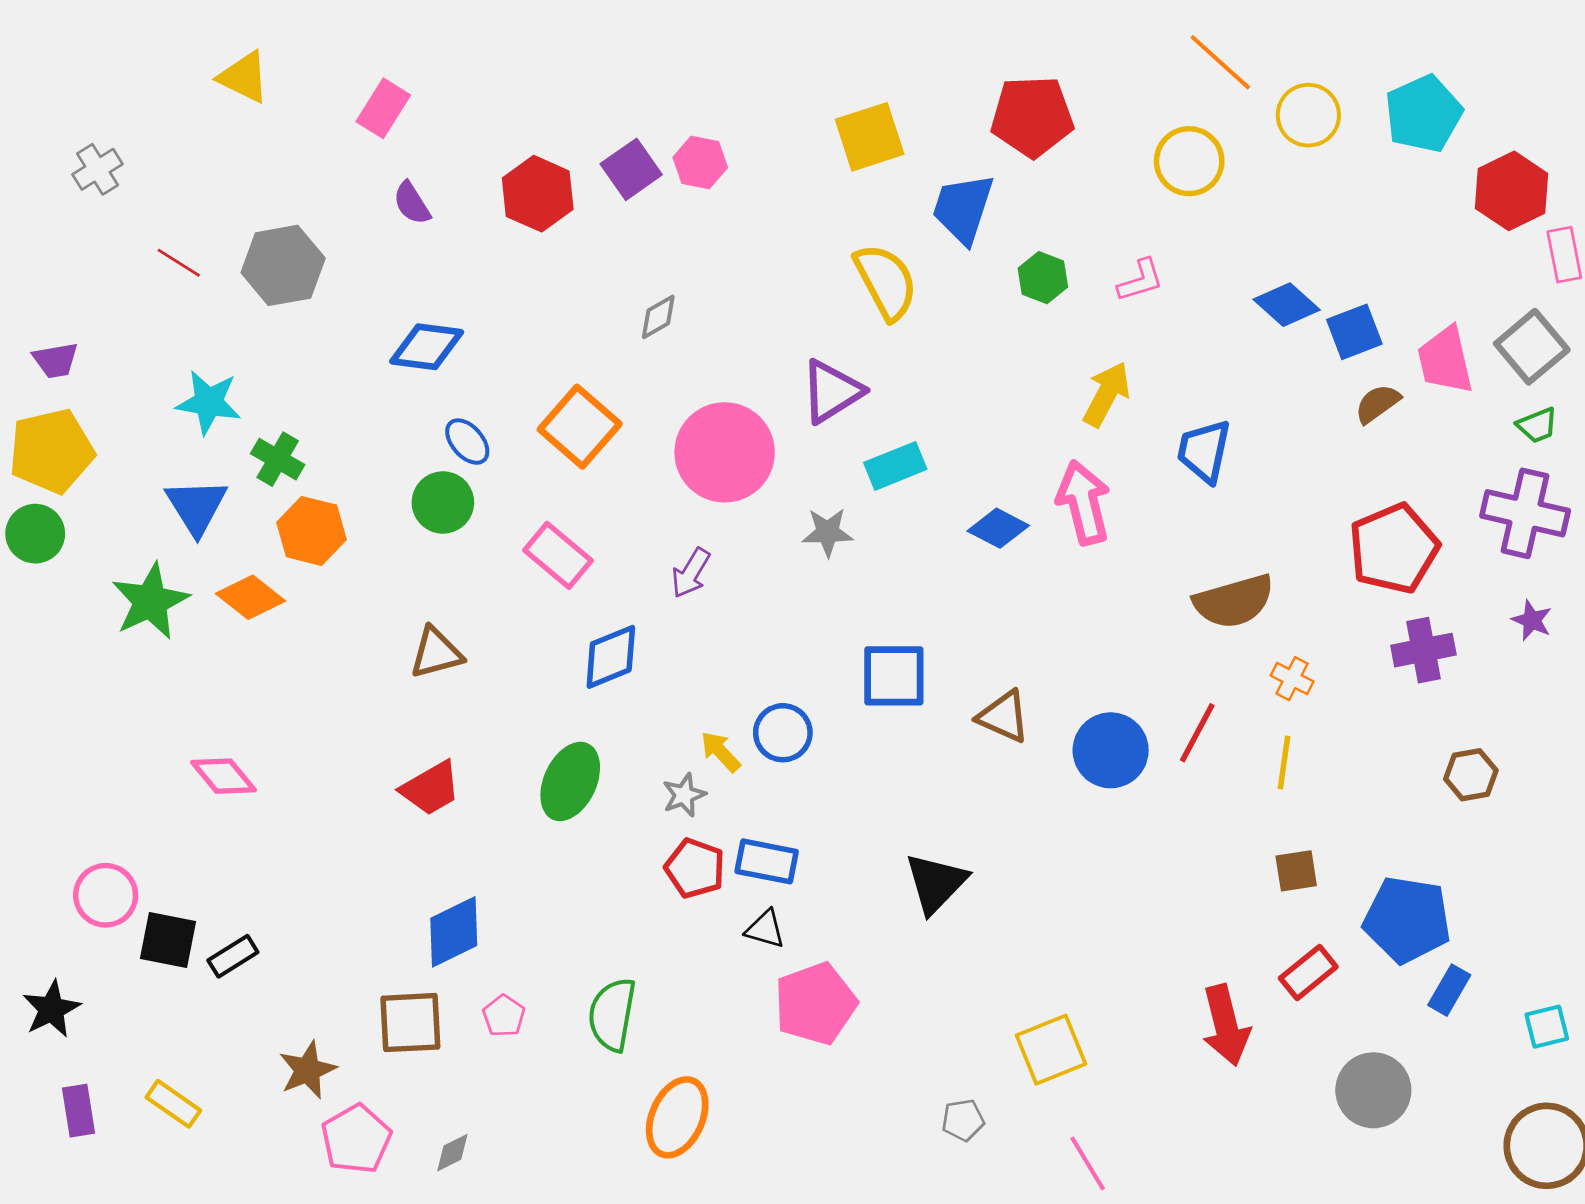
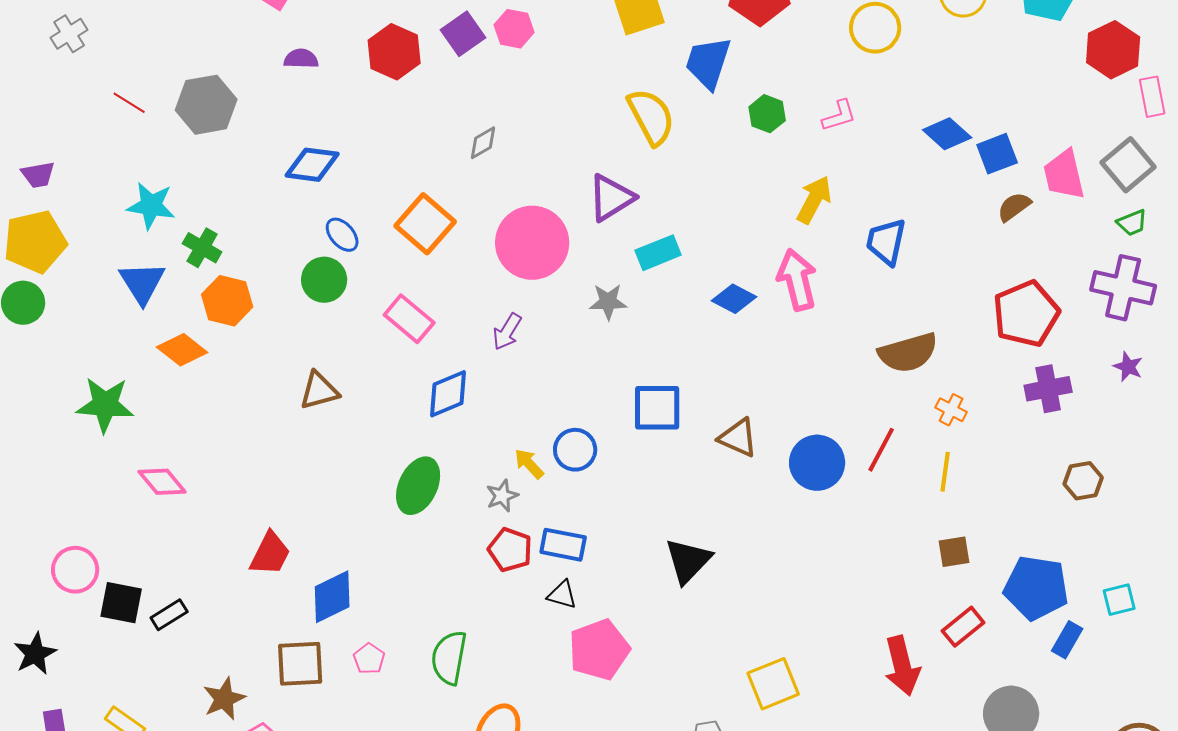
purple semicircle: (412, 203) -> (301, 59), turned 124
green star: (150, 601) -> (105, 405), moved, turned 30
red trapezoid: (431, 788) -> (270, 554), moved, turned -33
cyan square: (1547, 1027) -> (1119, 600), moved

